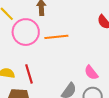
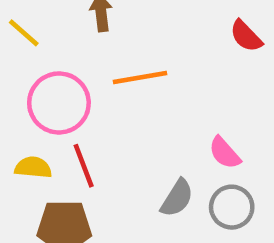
pink circle: (26, 32) -> (59, 103), moved

